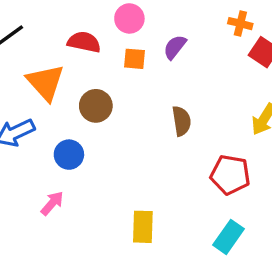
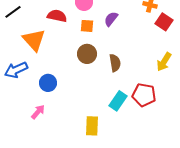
brown circle: (96, 106) -> (87, 54), moved
cyan rectangle: (229, 237) -> (118, 101), moved

